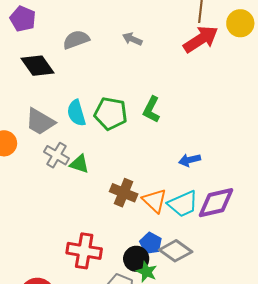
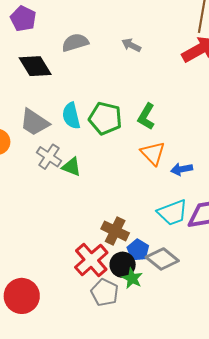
brown cross: (124, 193) -> (115, 231), moved
orange triangle: (154, 201) -> (153, 153), moved
red cross: (84, 251) -> (91, 260), moved, turned 36

